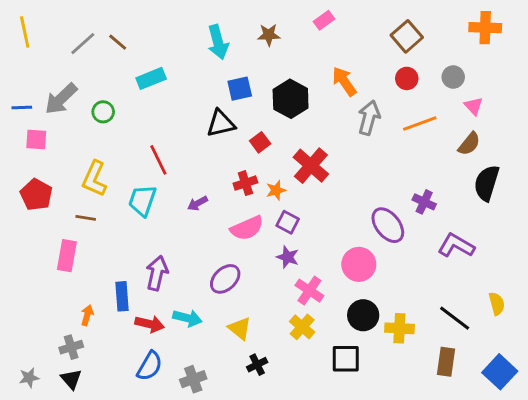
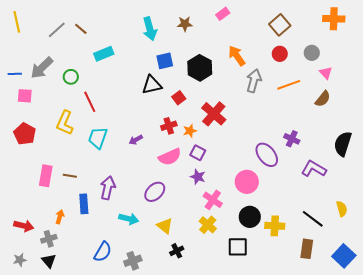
red line: (158, 160) -> (90, 102), moved
black semicircle: (487, 183) -> (343, 144), moved
brown line: (86, 218) -> (70, 176), moved
red arrow: (150, 324) -> (24, 226), moved

